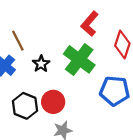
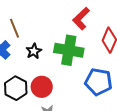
green cross: (79, 59) -> (69, 50), turned -32

